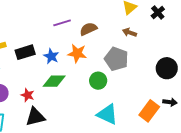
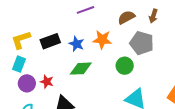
brown semicircle: (88, 29) -> (126, 17), moved
brown arrow: (129, 32) -> (153, 16), turned -88
red star: (28, 95) -> (47, 82), moved

